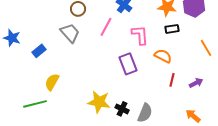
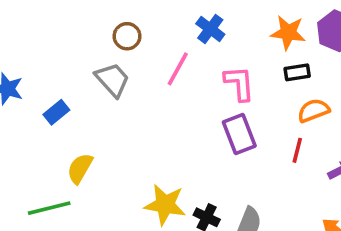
orange semicircle: (163, 56) -> (313, 110), moved, turned -48
purple rectangle: (128, 64) -> (239, 134), moved
red line: (172, 80) -> (297, 150), moved

